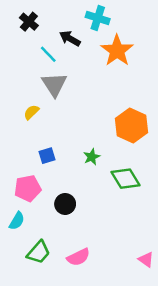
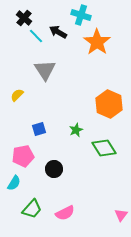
cyan line: (48, 54) -> (36, 36), moved
yellow semicircle: (31, 112) -> (17, 95), moved
pink triangle: (146, 260) -> (121, 215), turned 32

